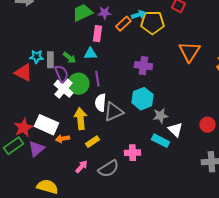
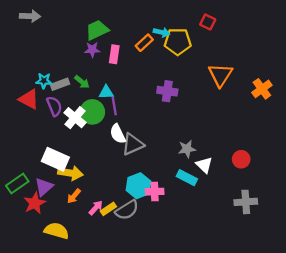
purple star: (104, 13) -> (92, 50), moved
cyan arrow: (138, 15) -> (162, 32), turned 32
cyan triangle: (90, 54) -> (106, 92), moved
gray rectangle: (50, 60) -> (60, 84), turned 70
purple semicircle: (61, 74) -> (54, 106), moved
cyan hexagon: (142, 99) -> (138, 186), moved
white semicircle: (100, 103) -> (118, 134), turned -30
yellow arrow: (80, 119) -> (70, 173), moved, turned 105
red star: (23, 128) -> (35, 203), moved
orange arrow: (62, 139) -> (74, 196), moved, turned -40
yellow rectangle: (92, 142) -> (108, 209), moved

